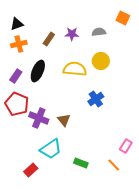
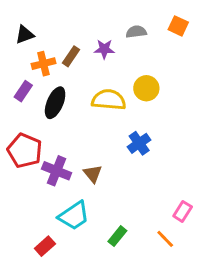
gray semicircle: (99, 32) -> (136, 32), moved
orange cross: (19, 44) -> (43, 64), moved
purple rectangle: (16, 76) -> (23, 91), moved
green rectangle: (81, 163) -> (117, 236), turned -72

